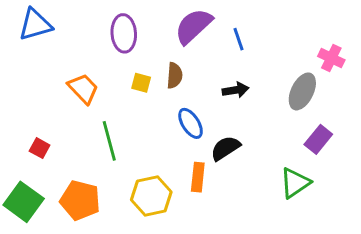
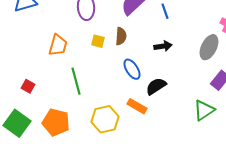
orange trapezoid: (83, 89) -> (58, 45), turned 60
orange rectangle: (198, 177) -> (137, 106), turned -66

